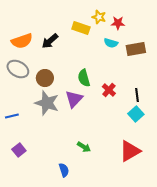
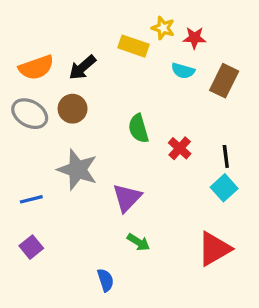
brown rectangle: (136, 49) -> (224, 81), turned -54
brown circle: (45, 78) -> (73, 109), moved
purple triangle: (74, 99) -> (127, 198), moved
blue line: (12, 116) -> (31, 199), moved

